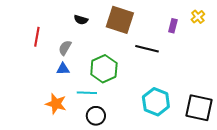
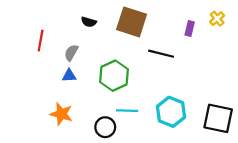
cyan line: (87, 93) -> (127, 111), moved

